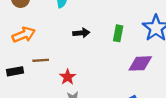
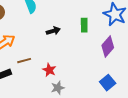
purple diamond: (140, 63) -> (108, 47), turned -35

